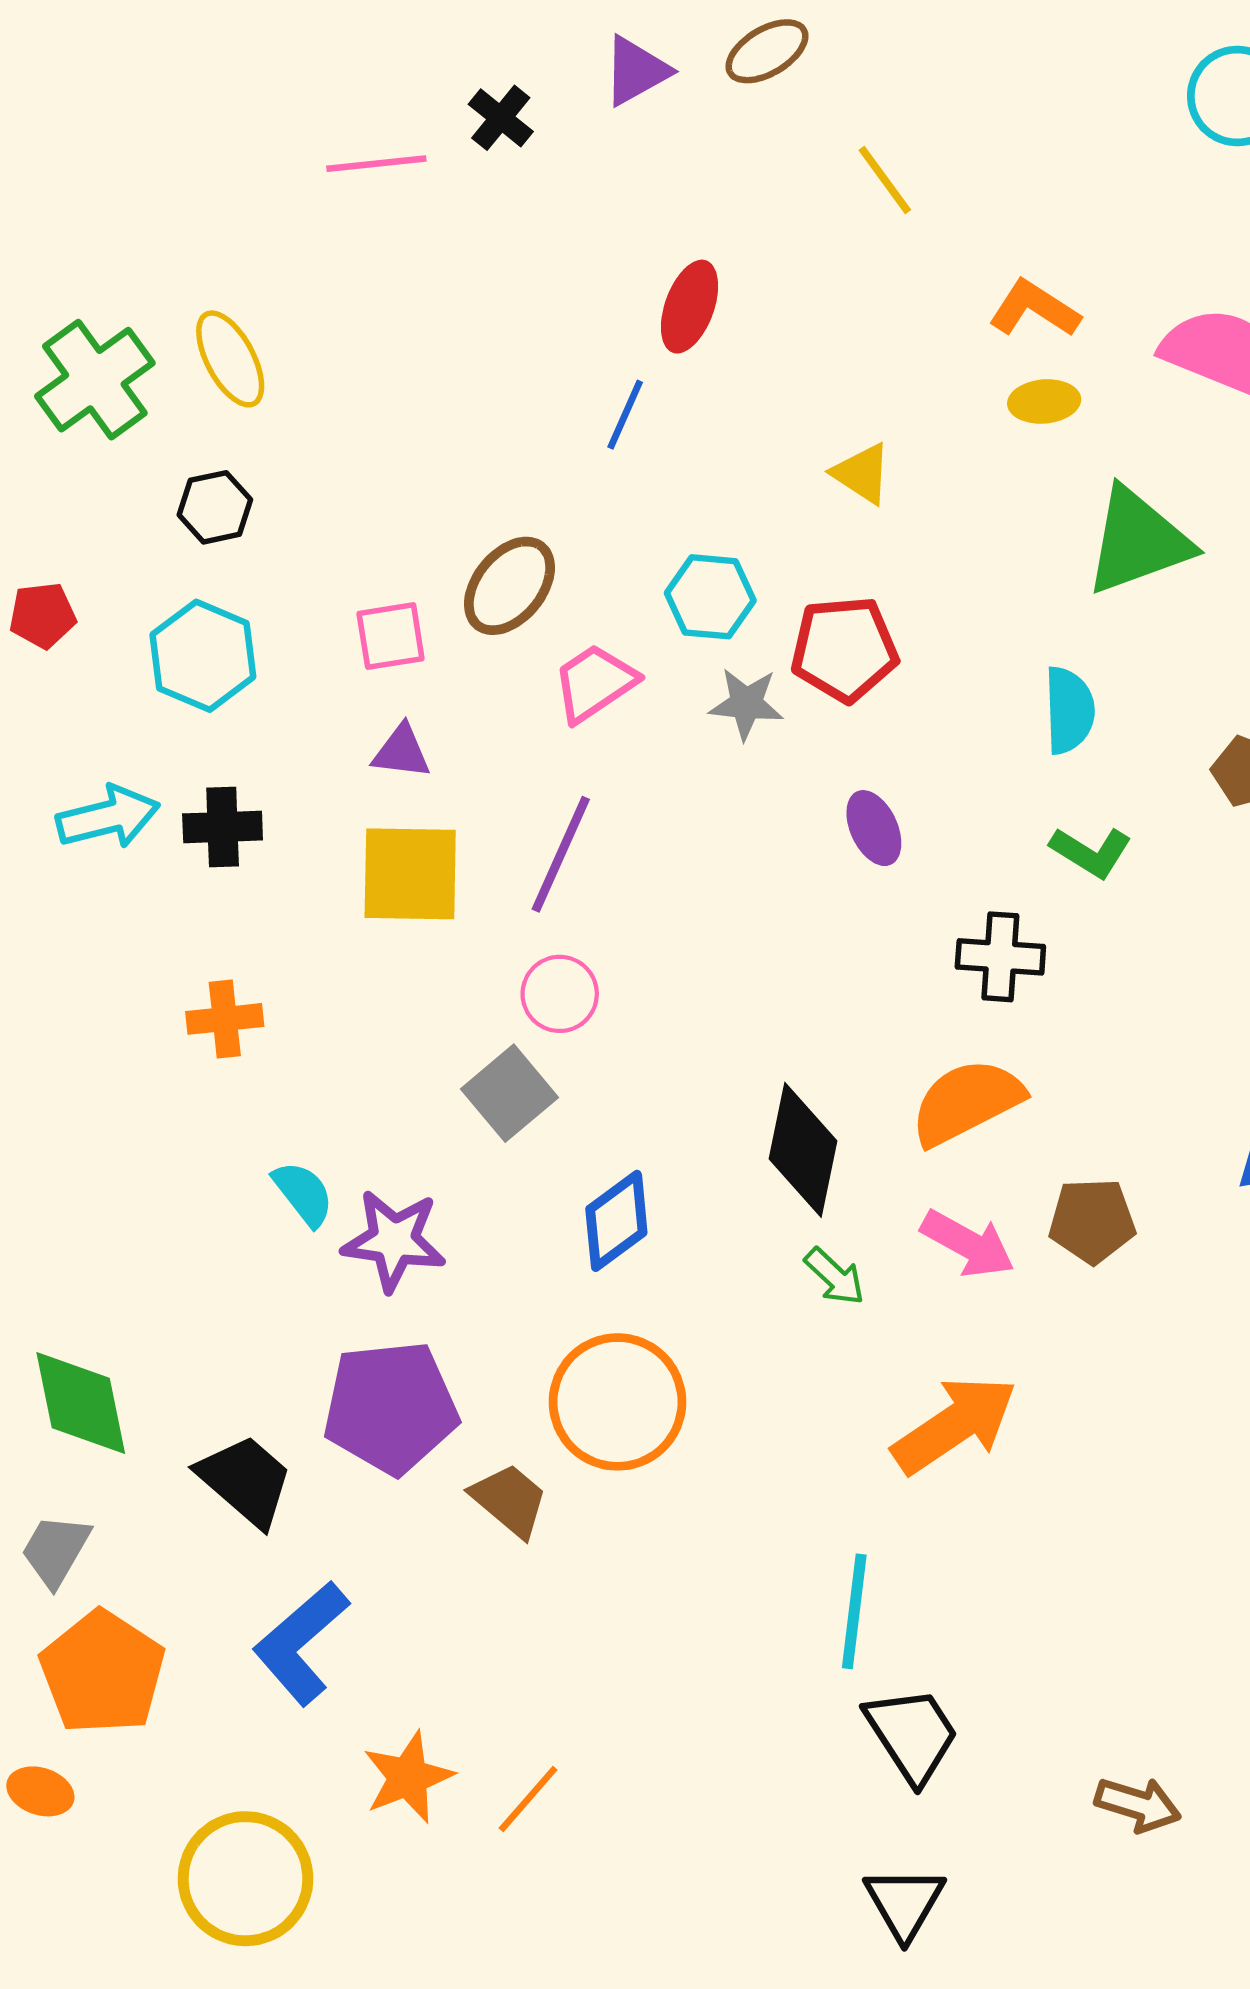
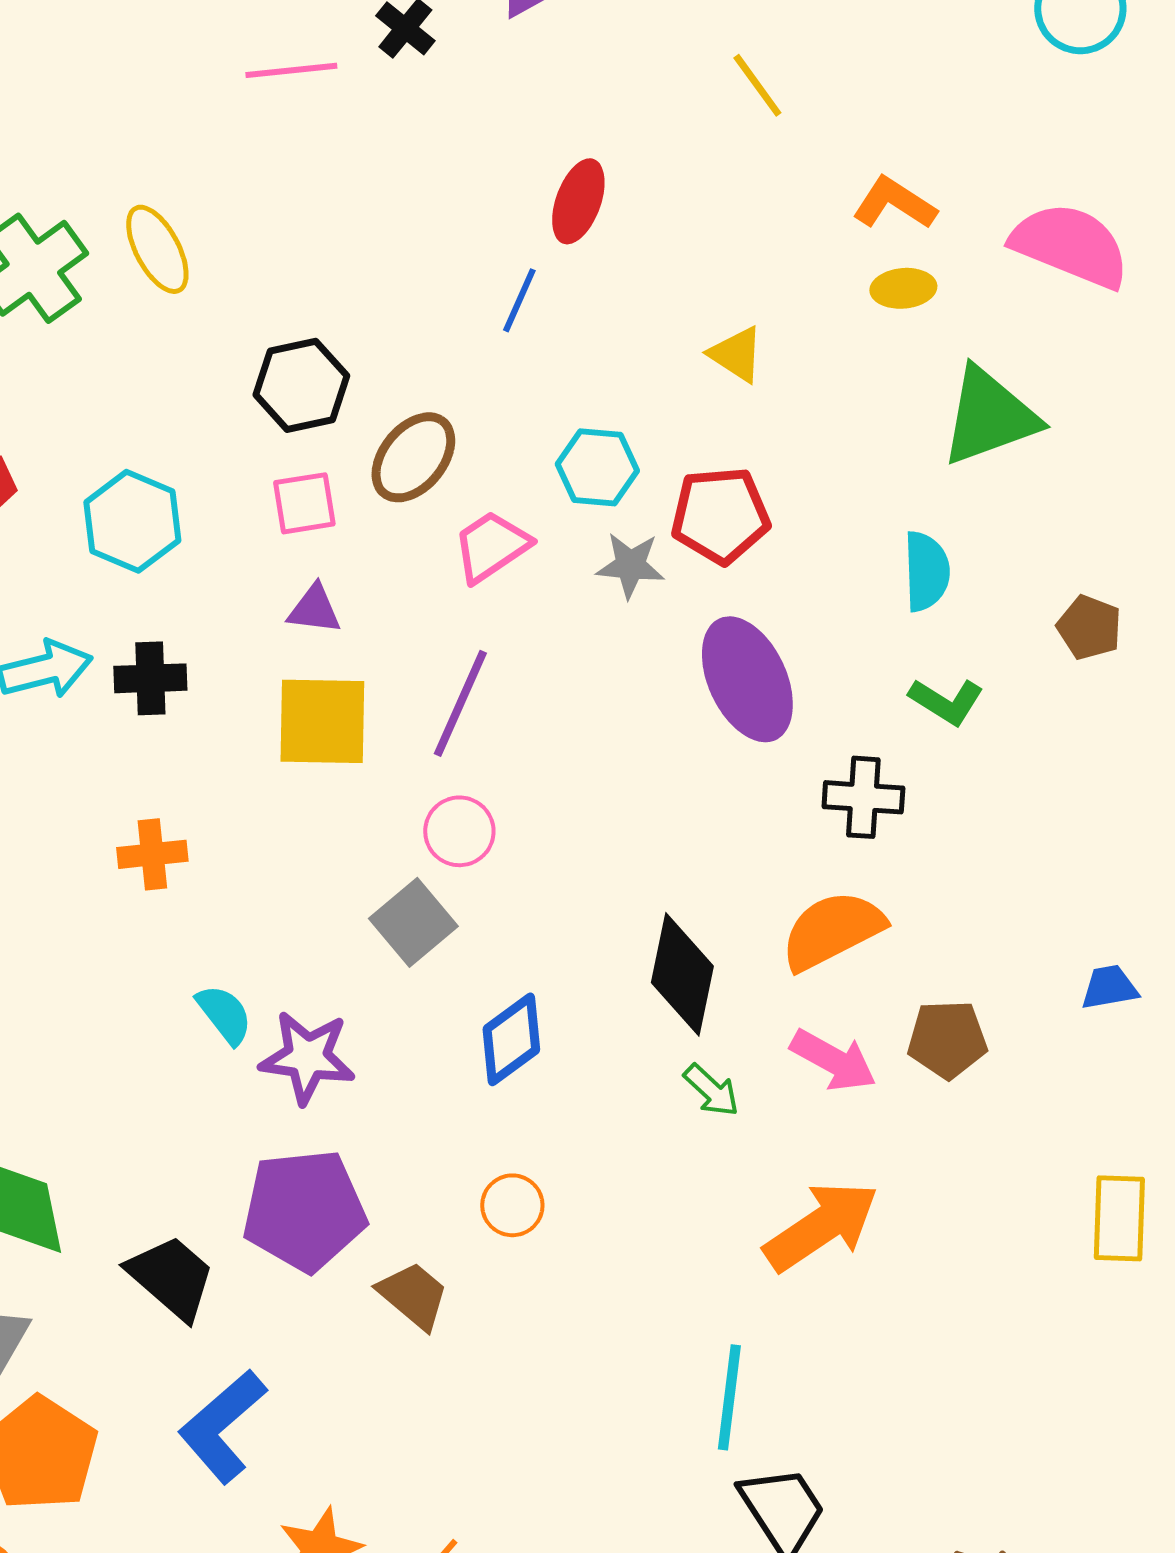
black hexagon: (215, 507) -> (301, 385), moved, size x1.4
purple ellipse: (874, 828) -> (747, 679), size x1.8
orange circle: (618, 1402) -> (512, 1205), size x0.5

